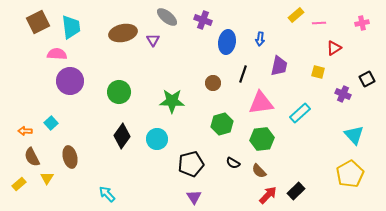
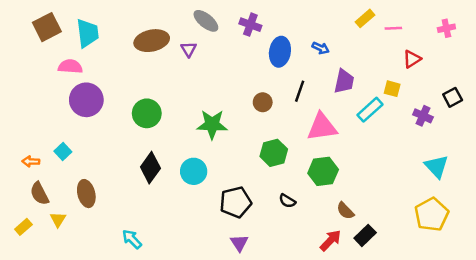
blue arrow: (260, 39) -> (321, 48), turned -72
cyan rectangle: (300, 113) -> (370, 110), moved
brown semicircle: (259, 171) -> (345, 211), moved

